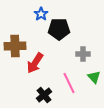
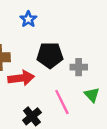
black pentagon: (59, 29) -> (50, 55), moved
red arrow: (35, 63) -> (21, 78), turned -130

